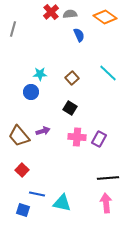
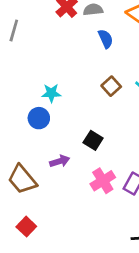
brown square: (72, 78) -> (111, 86), moved
purple arrow: (43, 131) -> (60, 161), moved
pink cross: (77, 137) -> (103, 181), turned -36

